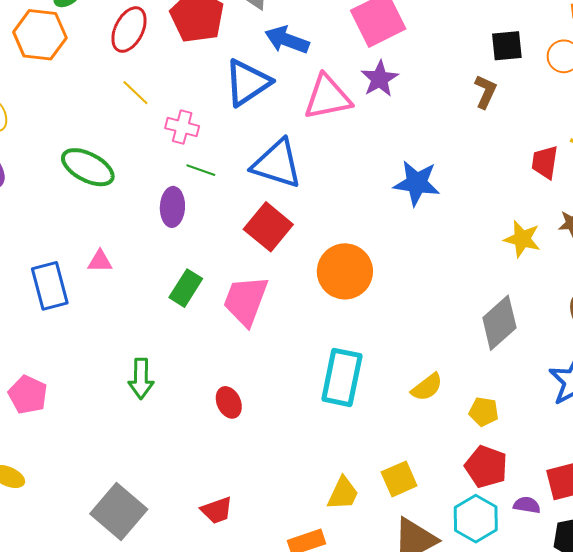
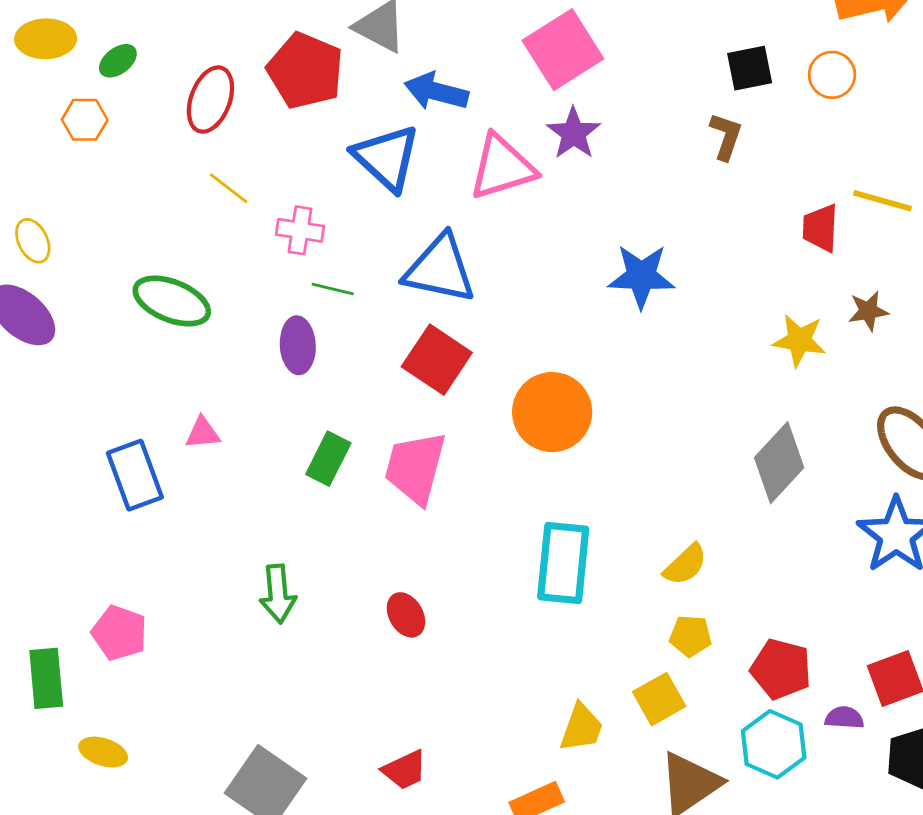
orange hexagon: (40, 35) -> (85, 120), size x0.6
blue triangle: (248, 83) -> (387, 158), turned -38
yellow pentagon: (484, 412) -> (690, 636), moved

